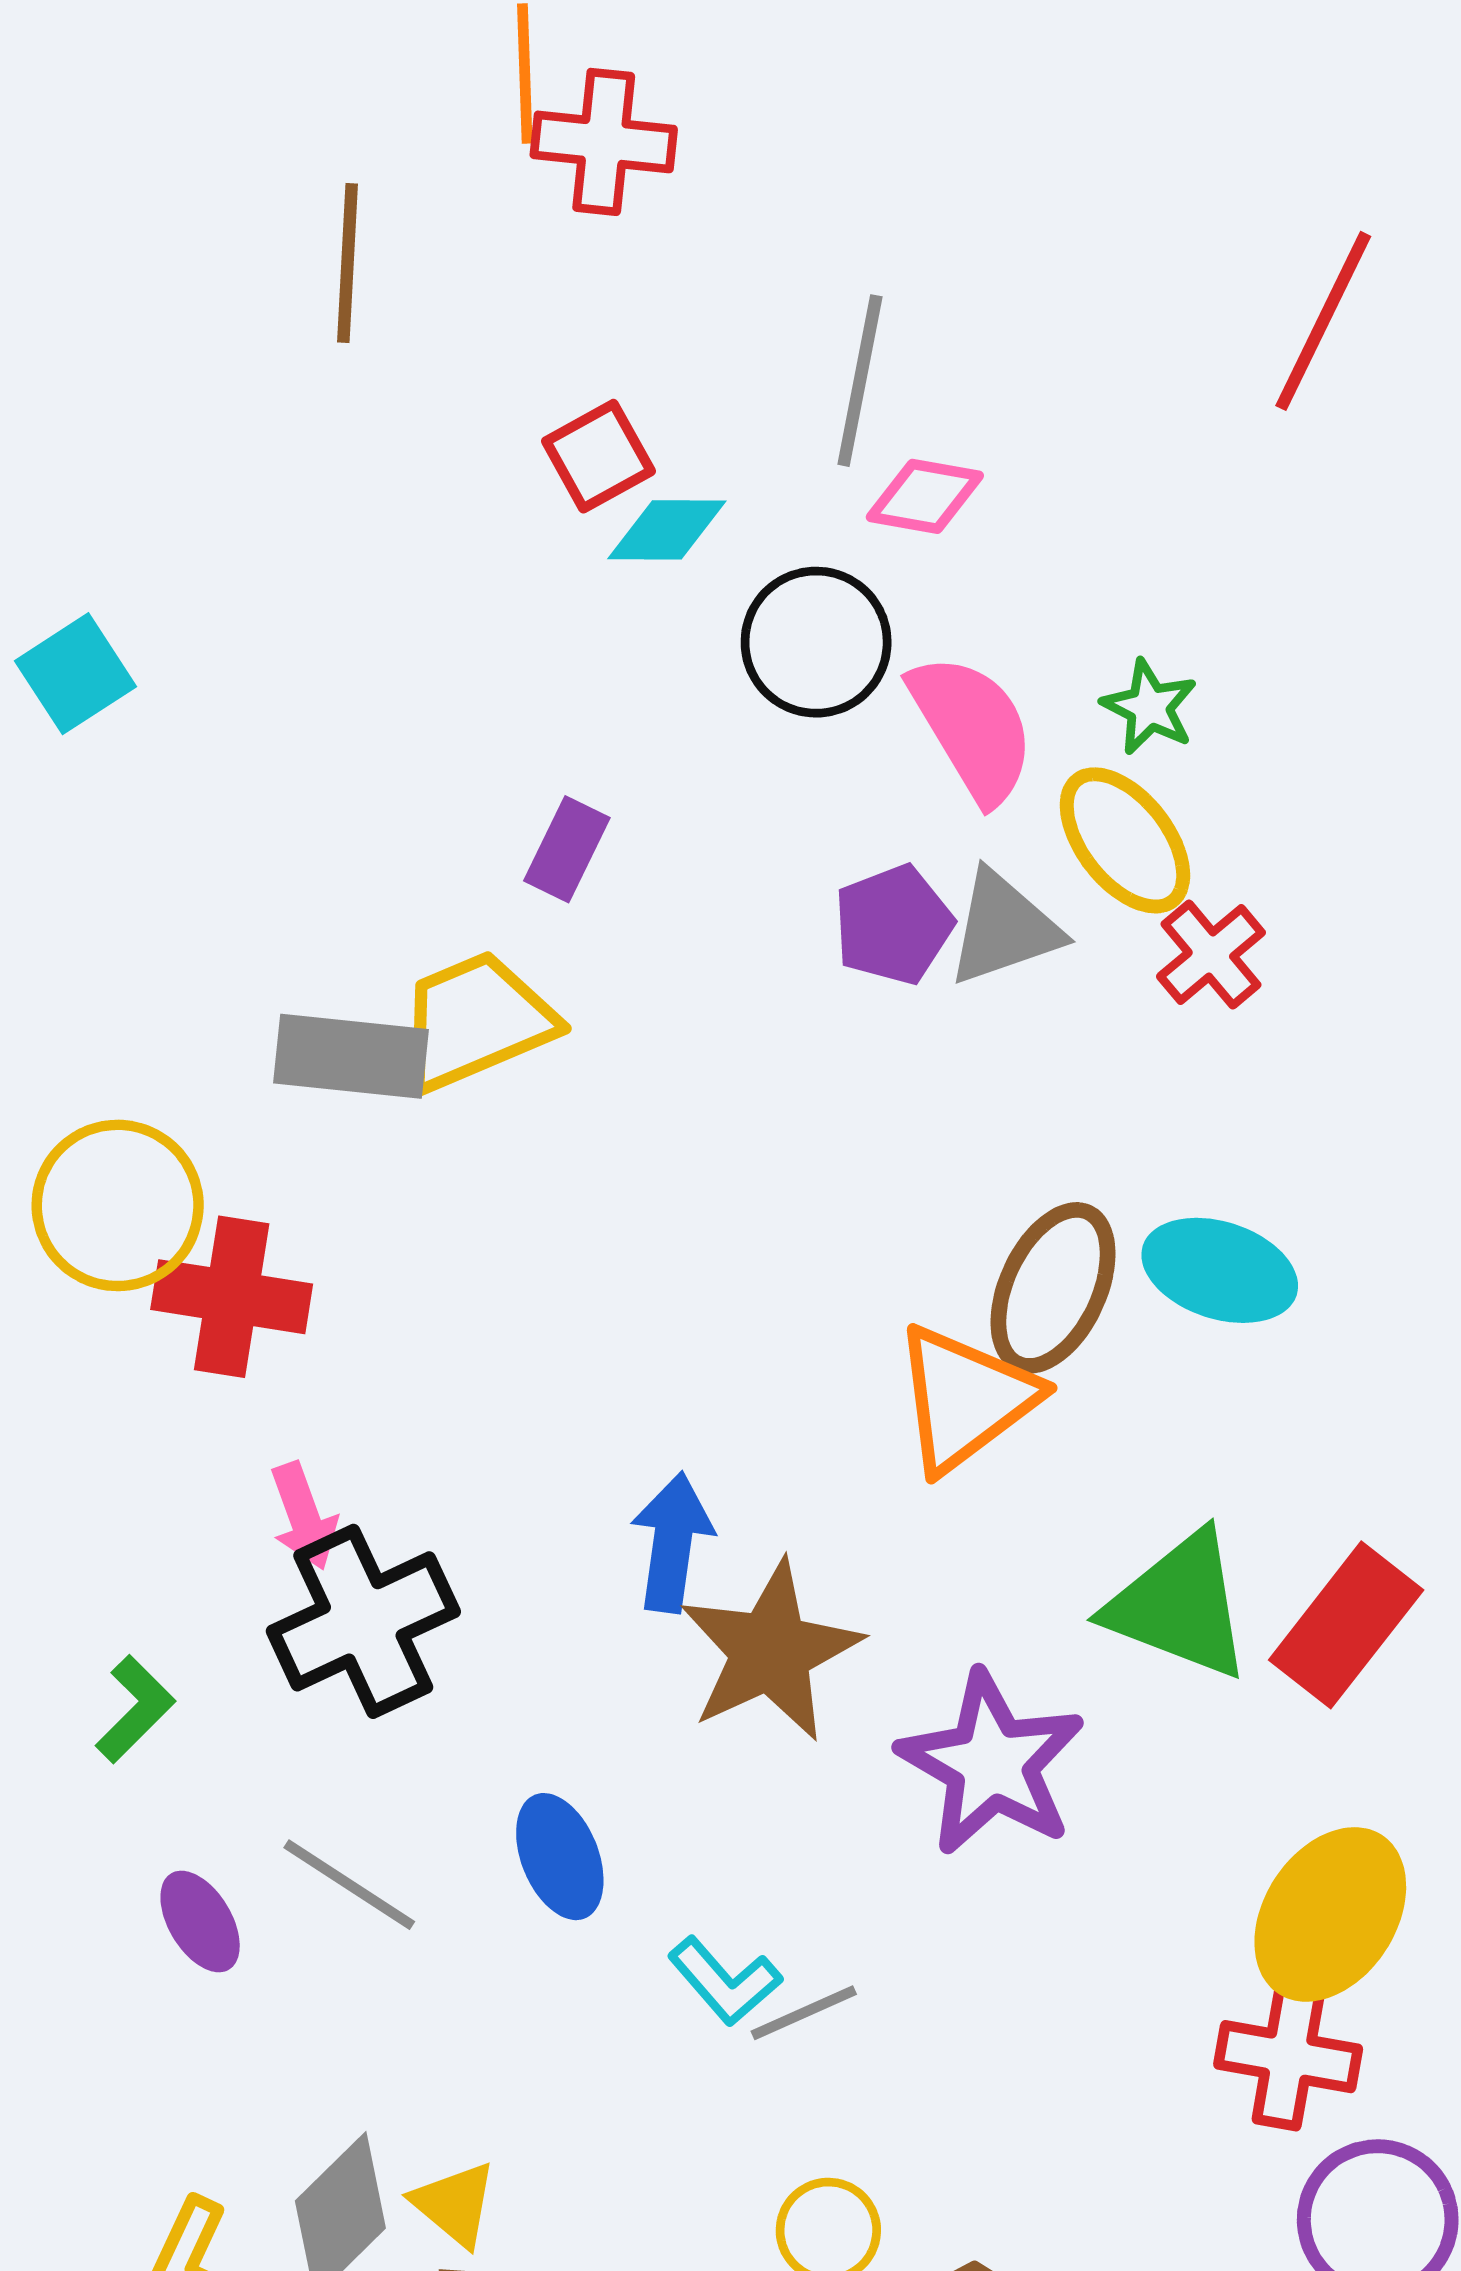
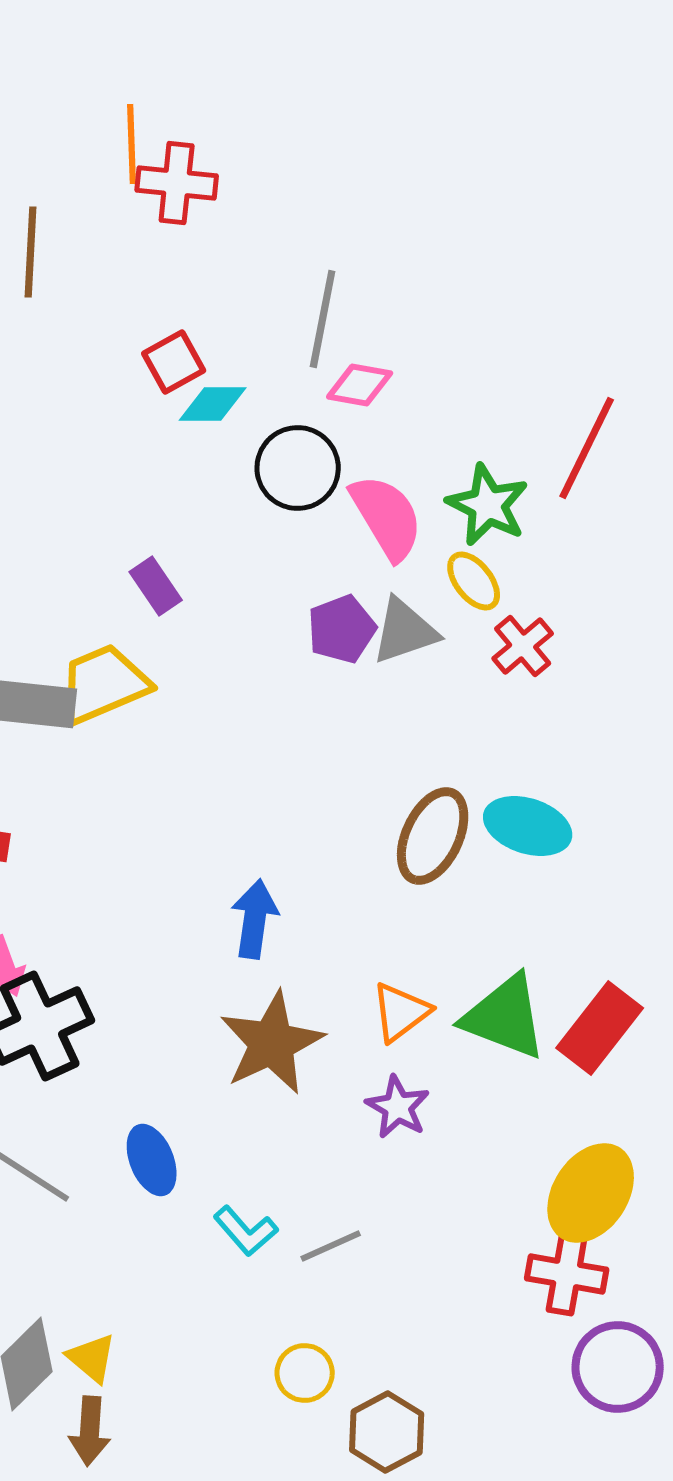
red line: (1323, 321) -> (587, 448), moved
green star: (1150, 707) -> (488, 505), size x1.5
yellow ellipse: (1125, 840) -> (474, 581), size x0.7
purple rectangle: (567, 849) -> (156, 586), turned -60
orange triangle: (965, 1399) -> (401, 1012), moved, size x0.7
blue arrow: (672, 1542) -> (255, 919), moved
purple star: (992, 1764) -> (398, 1107), size x0.6
gray line: (804, 2013) -> (331, 1246), moved

